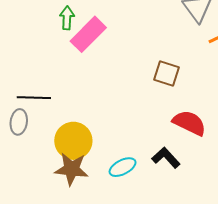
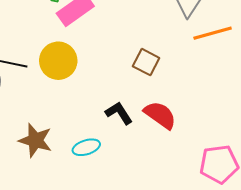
yellow circle: (73, 141) -> (58, 61), moved
black L-shape: (166, 158) -> (119, 113), moved

